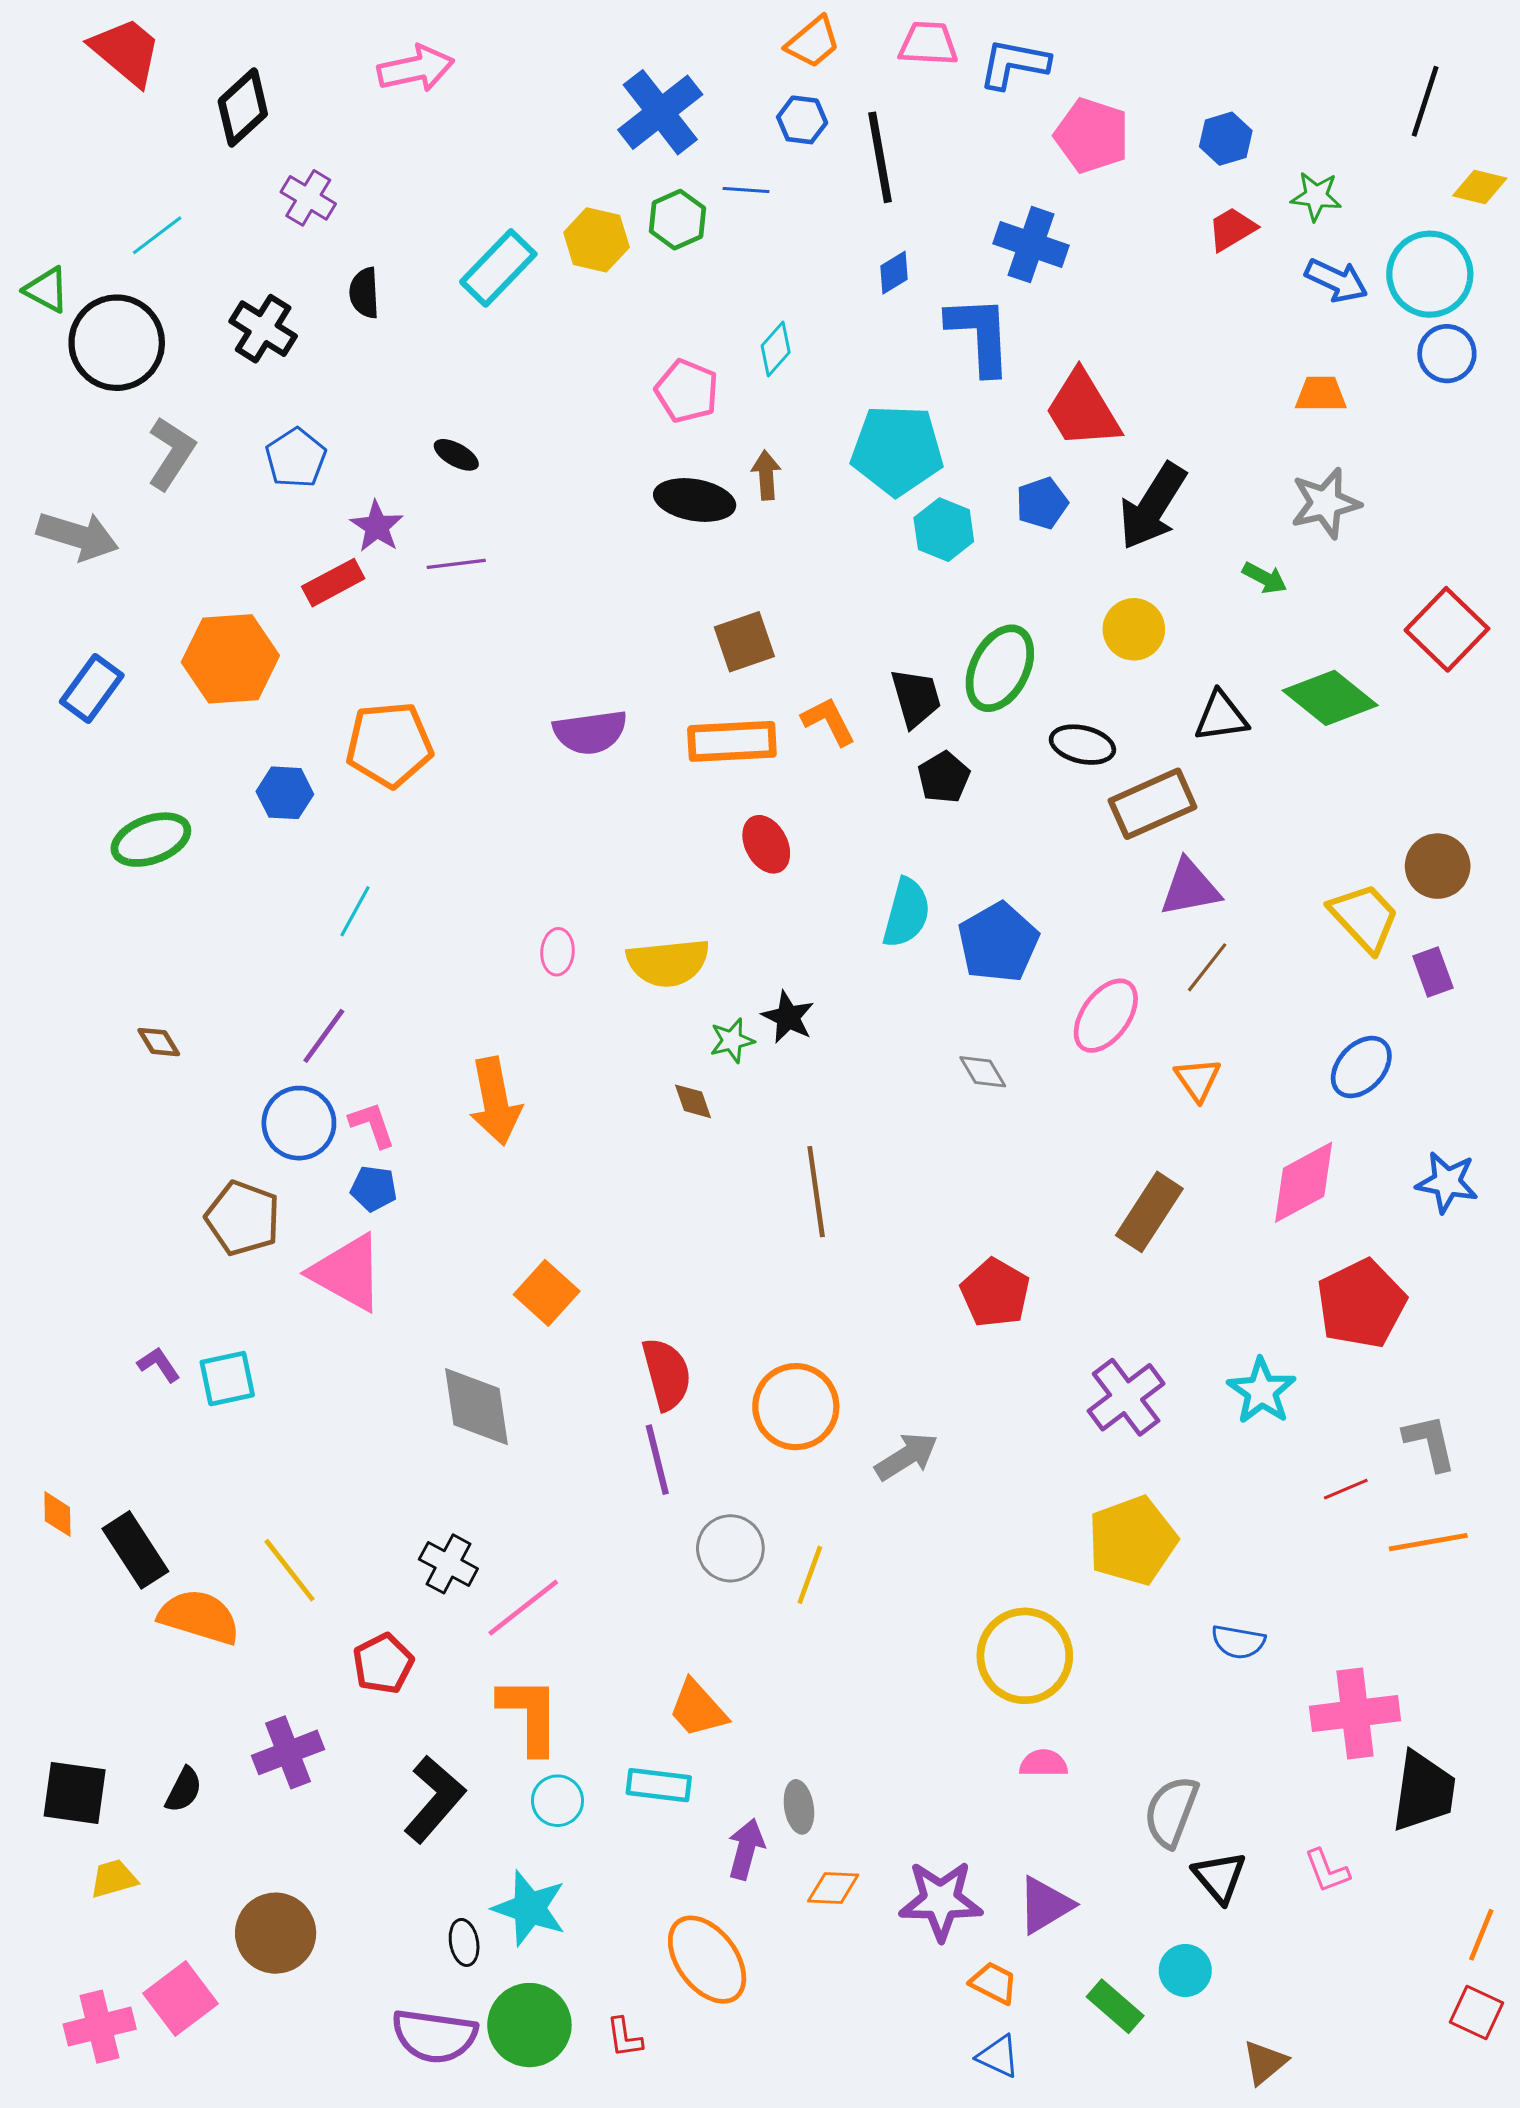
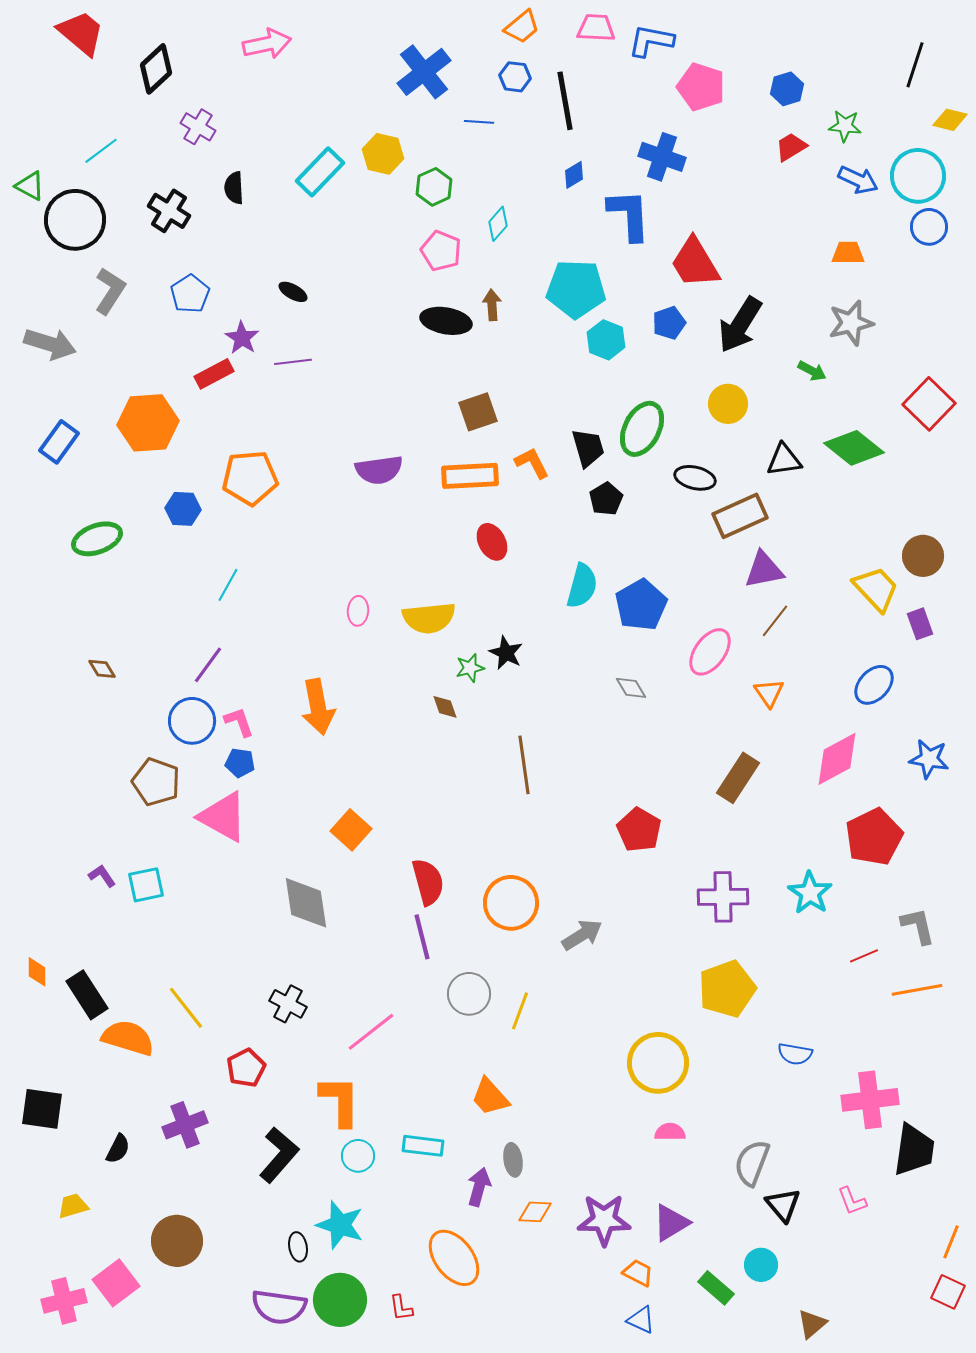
green hexagon: (677, 220) -> (434, 187), moved
purple cross: (1126, 1397) -> (723, 897), turned 36
pink line: (523, 1608) -> (371, 1032), moved
orange trapezoid: (698, 1709) -> (490, 1097), moved
black square: (75, 1793) -> (42, 1109), moved

